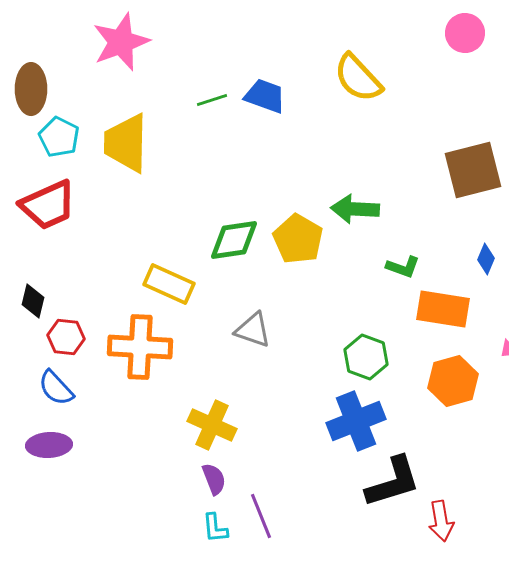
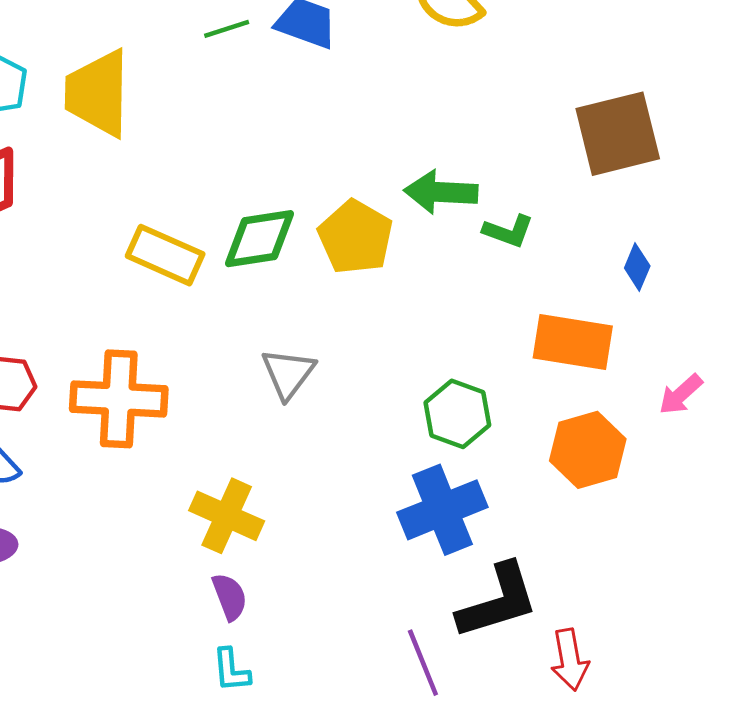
green L-shape: (403, 267) -> (508, 231), moved
yellow rectangle: (169, 284) -> (165, 255), moved
gray triangle: (253, 330) -> (288, 373), turned 48
purple line: (261, 516) -> (423, 663), moved

